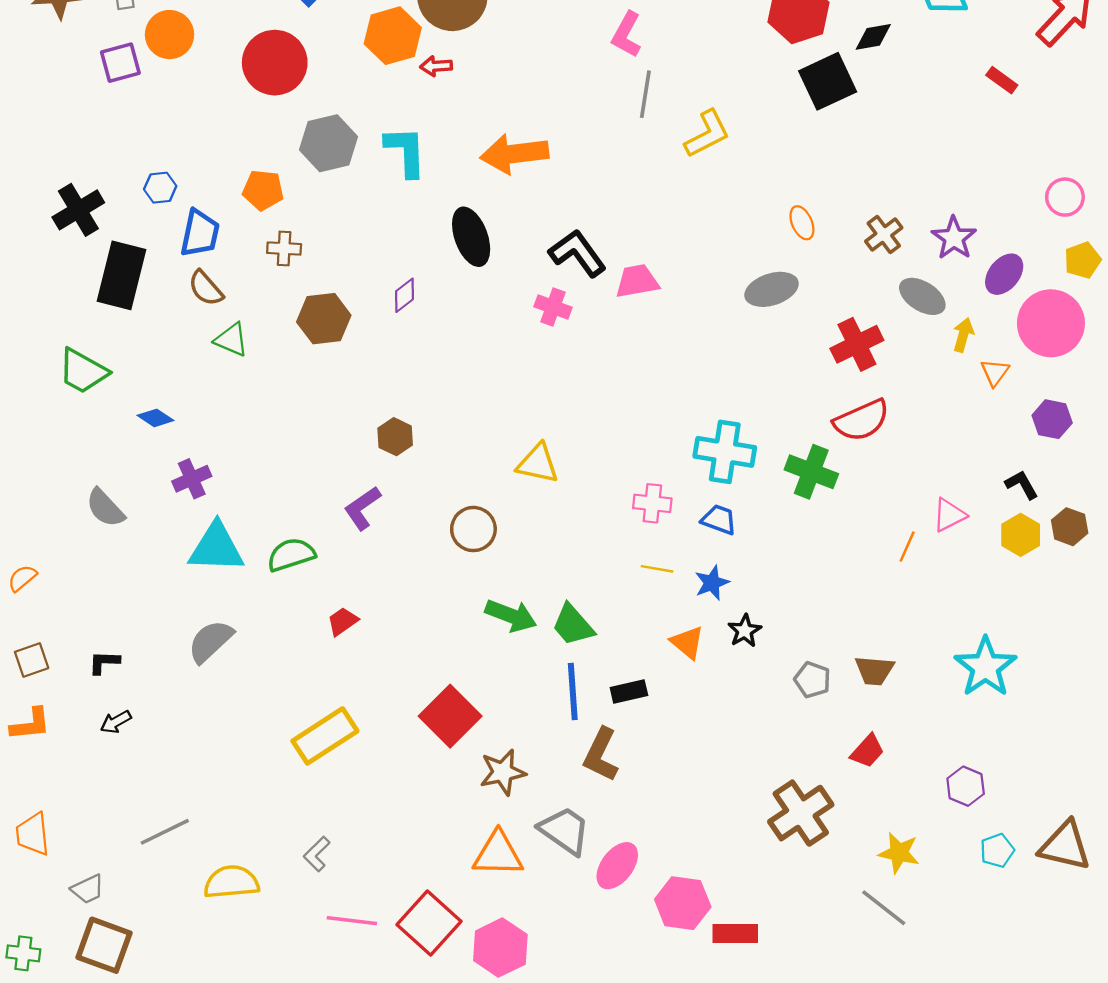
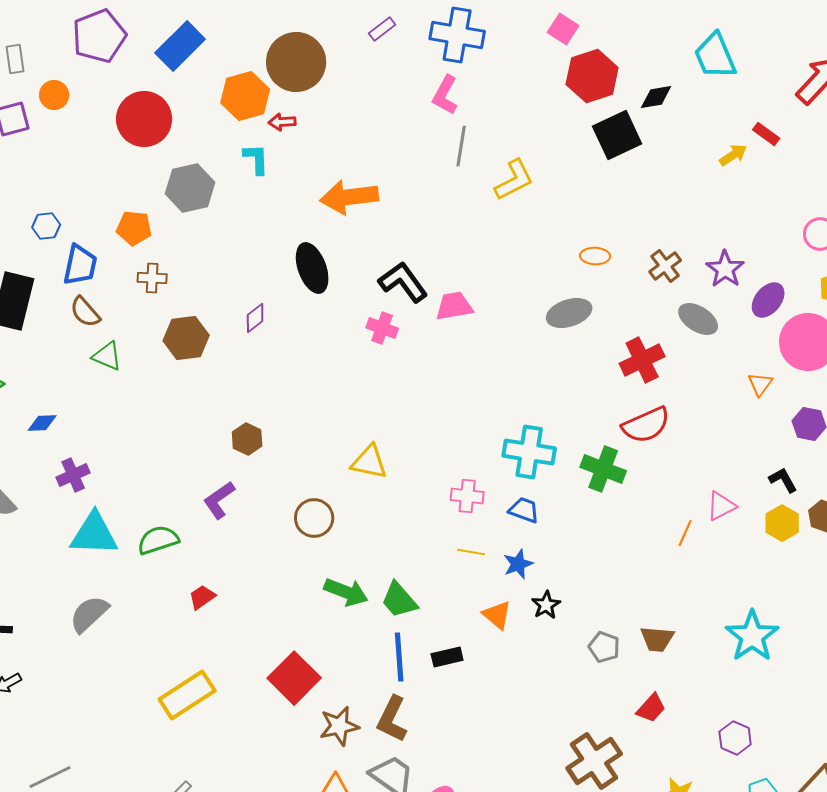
orange circle: (170, 35) -> (54, 95), size x0.7
cyan L-shape: (406, 151) -> (256, 159), moved, size x0.7
orange ellipse: (802, 223) -> (595, 256), turned -64
yellow arrow: (963, 335) -> (733, 155), moved, turned 40
blue diamond: (155, 418) -> (42, 423), turned -36
brown L-shape: (601, 755) -> (392, 719), moved

